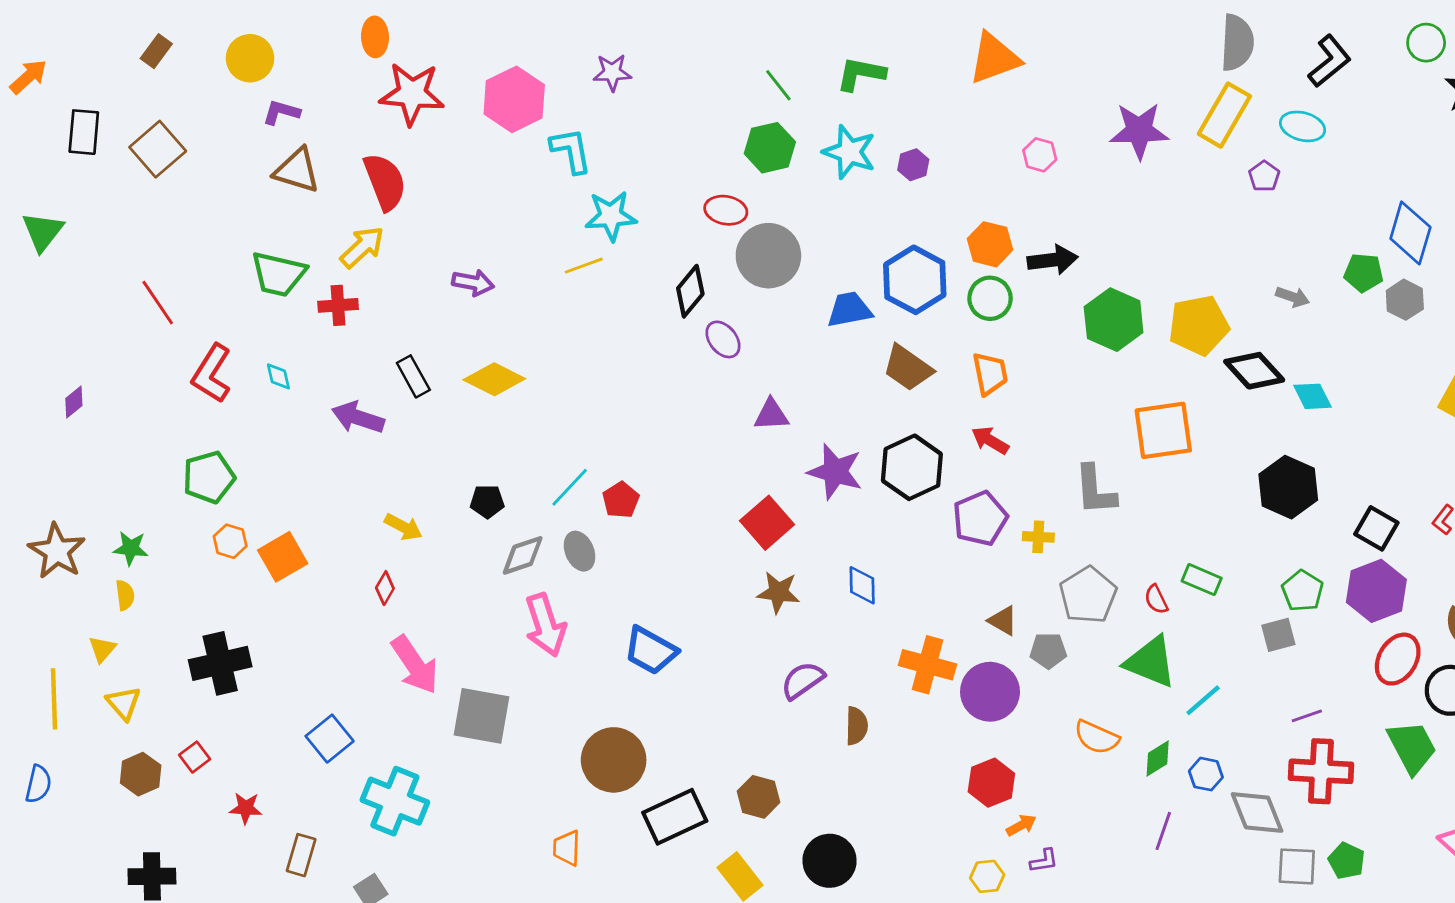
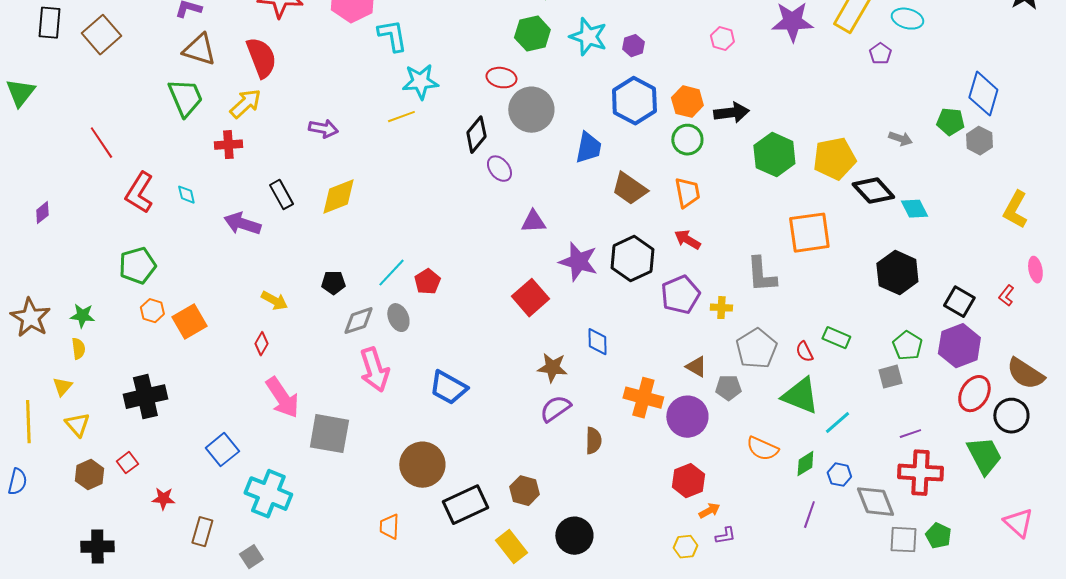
green trapezoid: (278, 274) -> (185, 98), moved, turned -126
blue hexagon: (915, 280) -> (634, 101), moved
blue trapezoid: (849, 310) -> (588, 148), turned 112
yellow diamond: (494, 379) -> (338, 197), turned -48
brown star: (778, 592) -> (552, 368), moved

